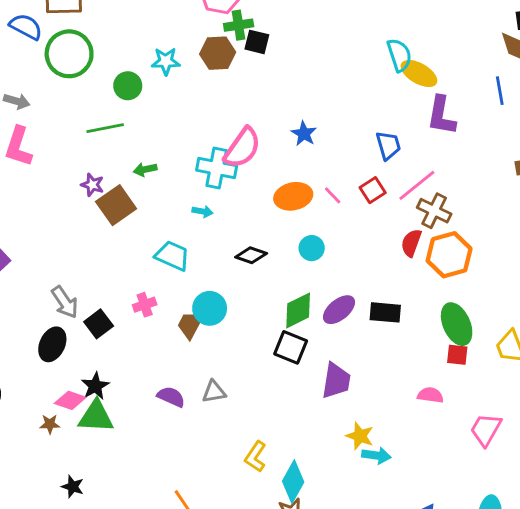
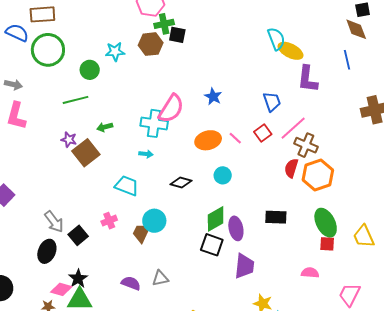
purple ellipse: (339, 310) -> (236, 228), moved, turned -60

